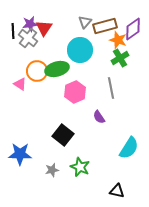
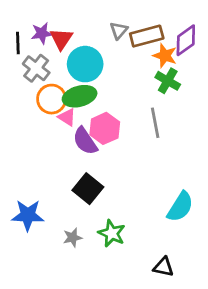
gray cross: (28, 38) -> (36, 68), moved
cyan circle: (80, 50) -> (85, 64), moved
green cross: (120, 58) -> (168, 81), turned -30
pink triangle: (20, 84) -> (67, 117), moved
purple semicircle: (99, 117) -> (85, 141), moved, size x1.5

